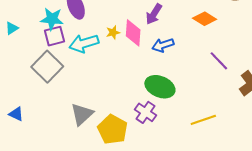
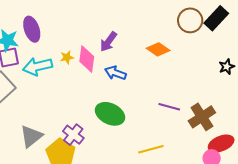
blue arrow: (163, 45) -> (115, 73), turned 35
purple line: (219, 61) -> (169, 107), moved, turned -35
purple cross: (146, 112) -> (73, 135), moved

